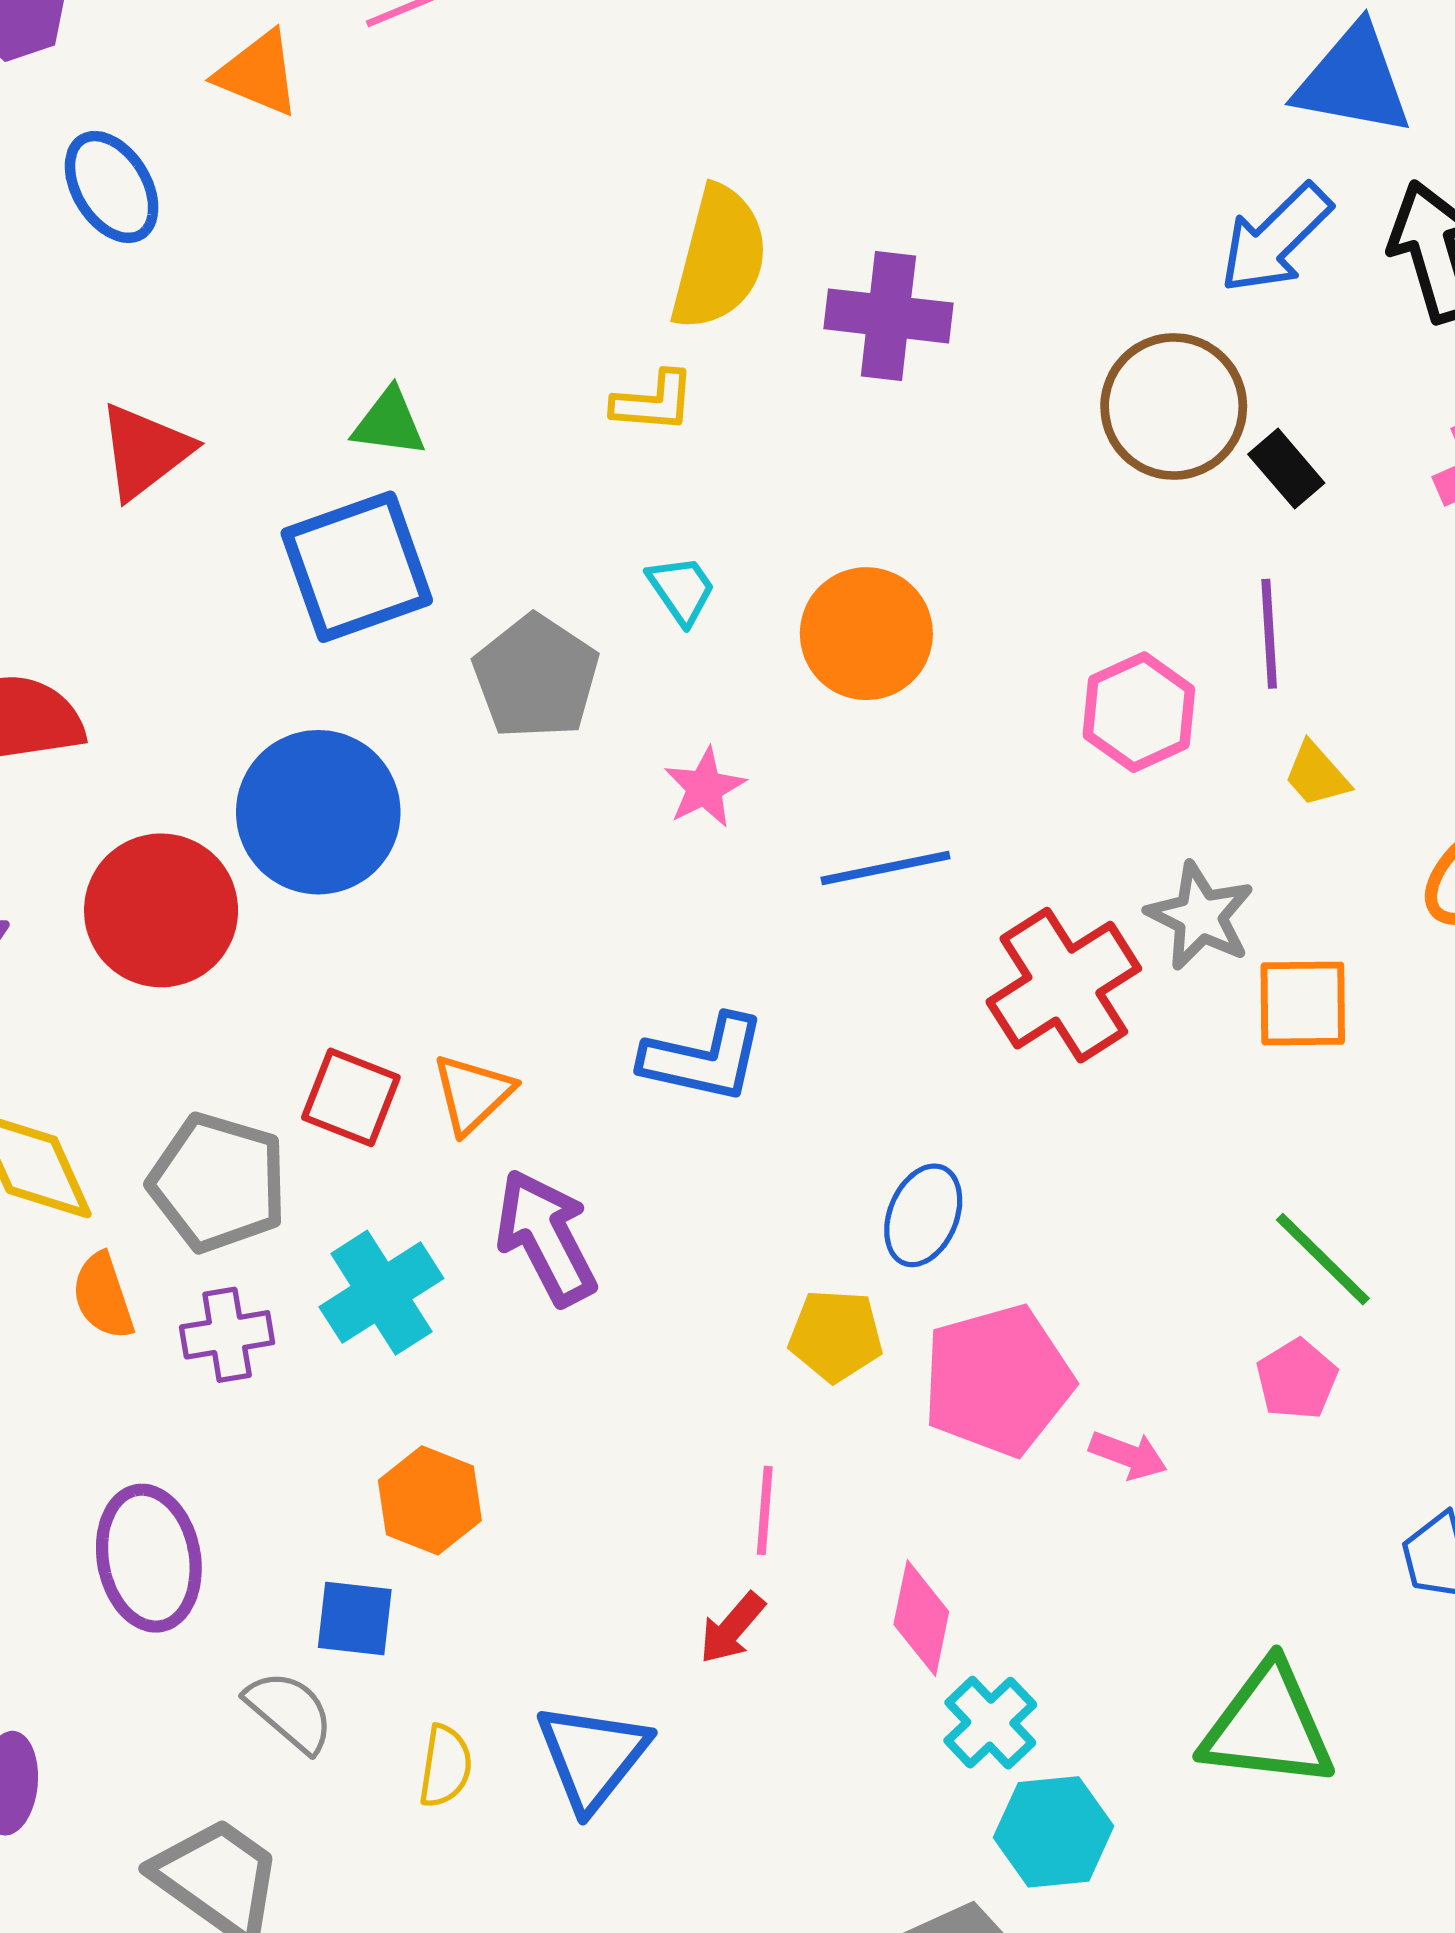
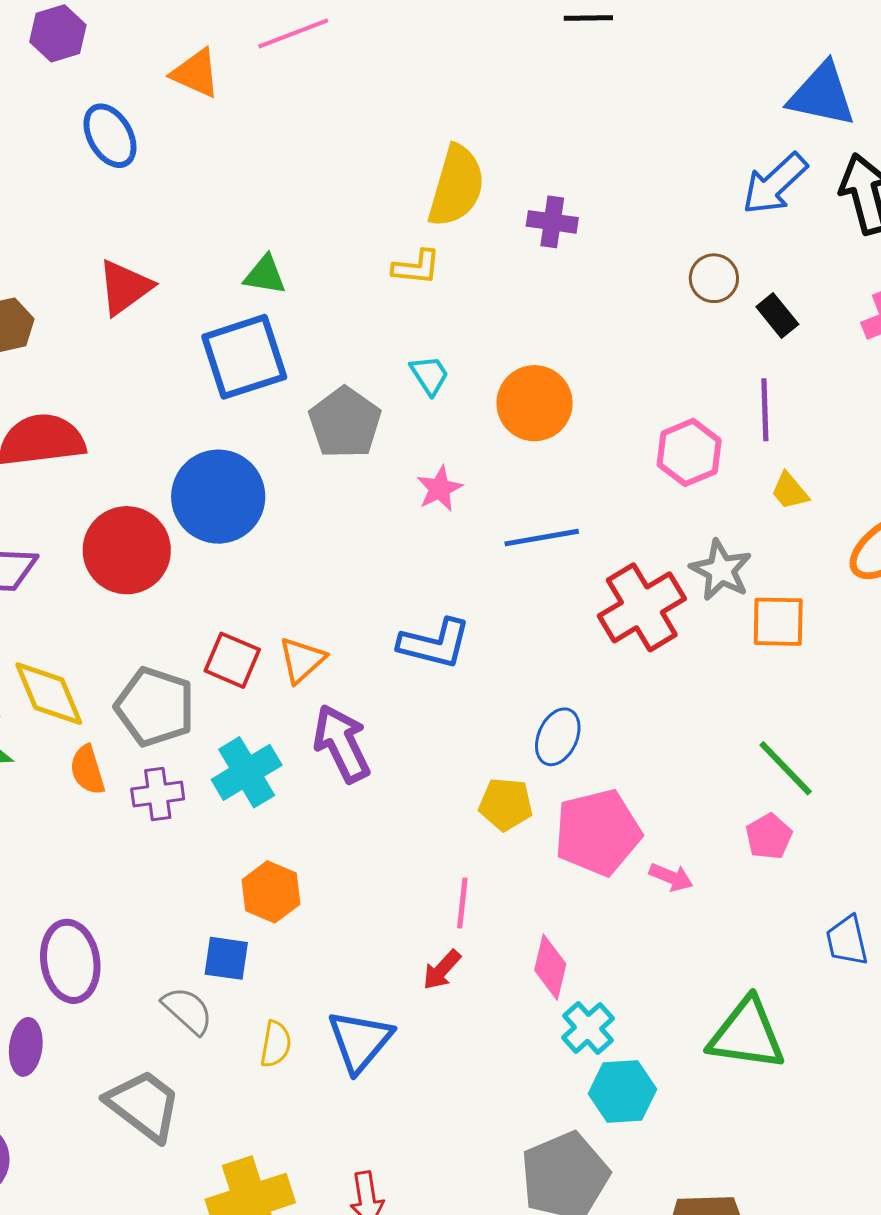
purple cross: (888, 316) -> (552, 222), size x0.7
brown circle: (1174, 407) -> (714, 278), size x0.6
purple ellipse: (149, 1558) -> (70, 961), moved

